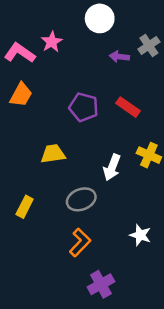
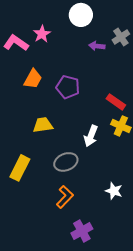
orange trapezoid: (21, 95) -> (33, 79), moved
red rectangle: (128, 107) -> (116, 102), moved
yellow rectangle: (25, 207) -> (20, 168), size x1.4

